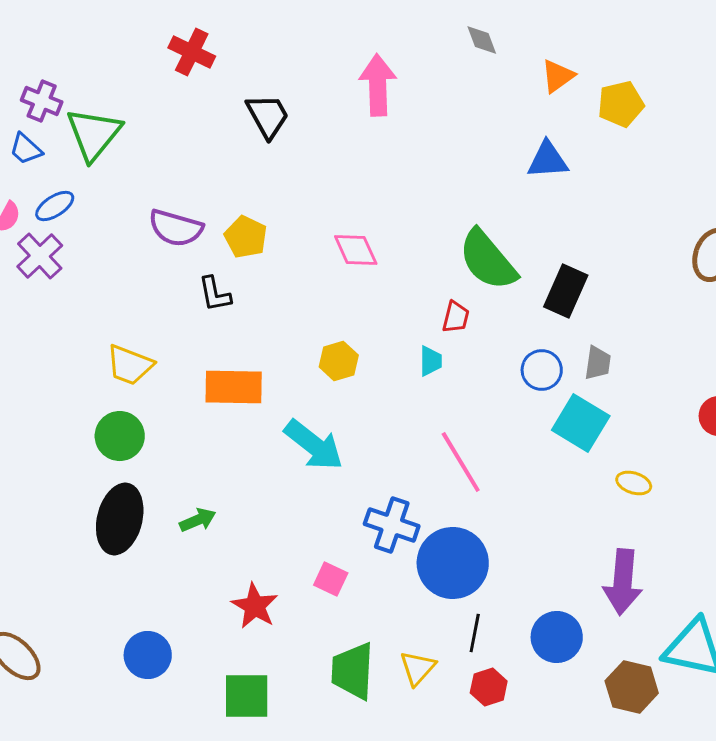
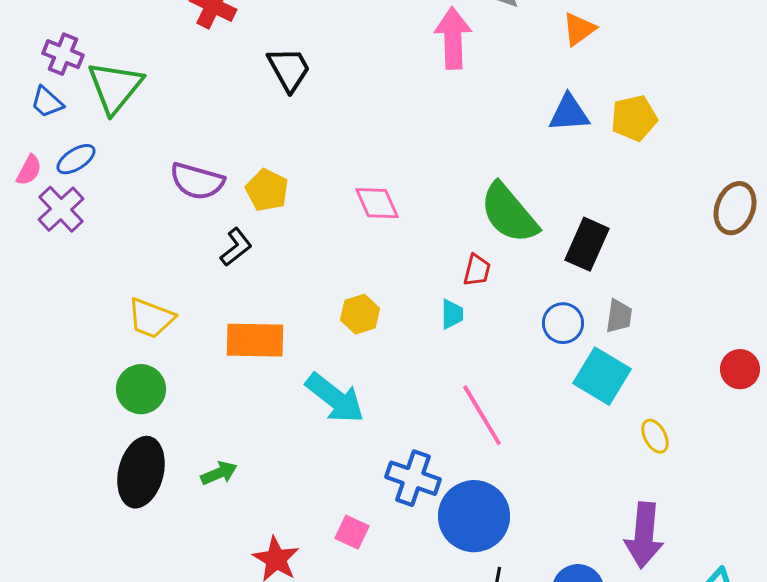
pink arrow: (378, 85) -> (453, 38), moved
yellow pentagon: (621, 104) -> (634, 118), moved
black L-shape: (215, 294) -> (236, 247), turned -117
yellow ellipse: (634, 483) -> (655, 436), turned 44

